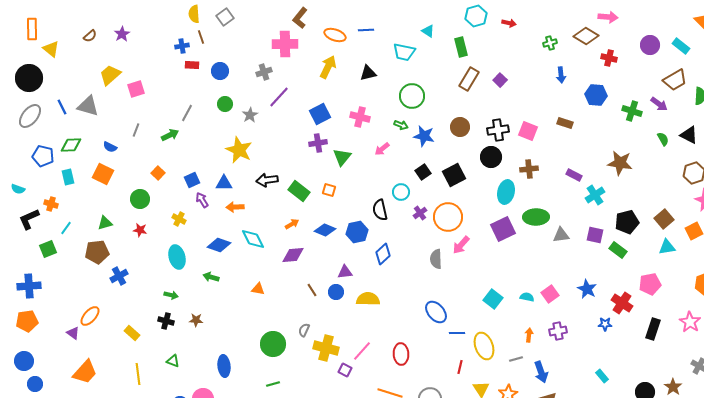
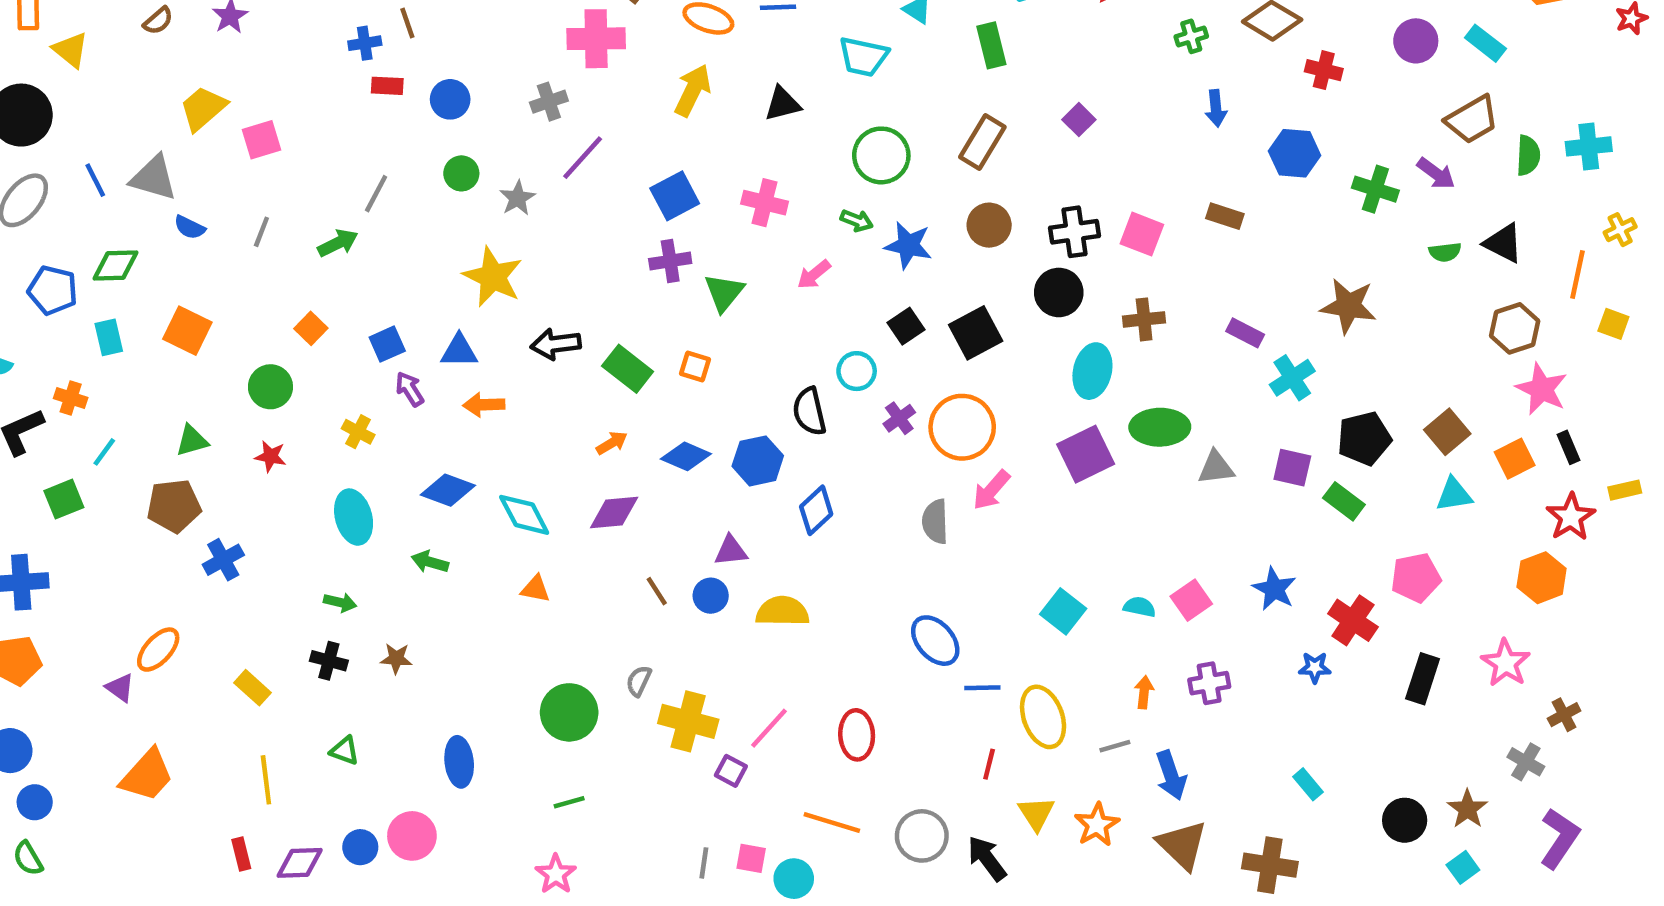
brown rectangle: (469, 79) -> (982, 142), moved
green semicircle: (663, 139) -> (1445, 252), turned 112
blue semicircle: (110, 147) -> (190, 227), moved
cyan diamond: (253, 239) -> (524, 515), moved

